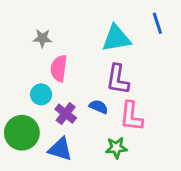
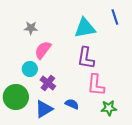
pink semicircle: (59, 68) -> (43, 50), turned 30
blue semicircle: (99, 107) -> (72, 104), moved
green star: (116, 148) -> (109, 108), moved
blue triangle: (60, 149) -> (44, 109), turned -48

